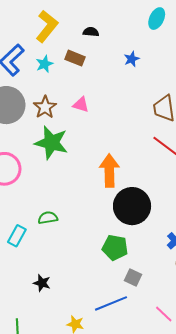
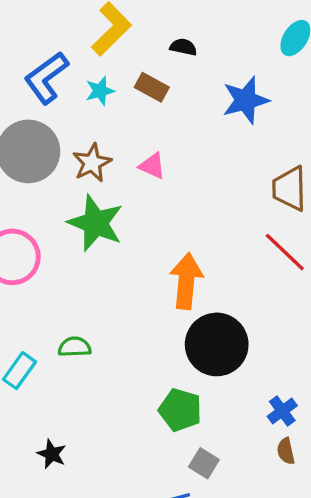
blue star: (132, 59) -> (246, 100), size x1.8

